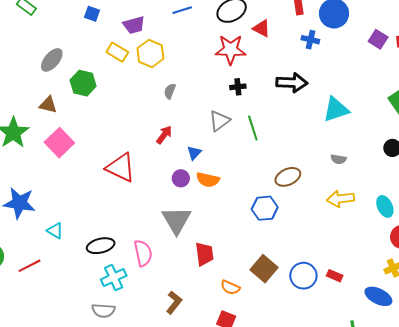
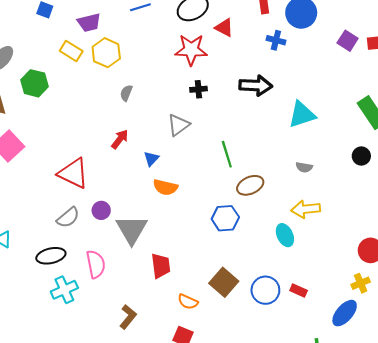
green line: (253, 128) -> (227, 154), moved
purple circle: (181, 178) -> (101, 210), moved
cyan ellipse: (385, 206) -> (285, 235), moved
blue ellipse: (378, 296) -> (345, 313), turned -76
gray semicircle: (103, 311) -> (68, 218), moved, turned -45

